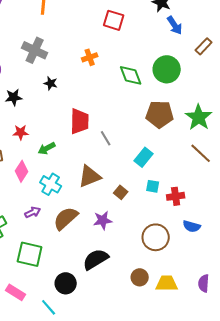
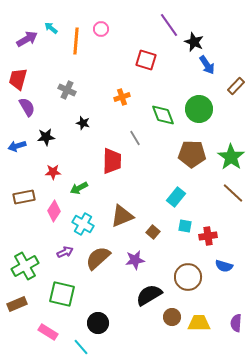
gray cross: (35, 50) -> (67, 90), size x0.7
gray line: (106, 138) -> (135, 138), moved
black semicircle: (96, 259) -> (149, 295), moved

